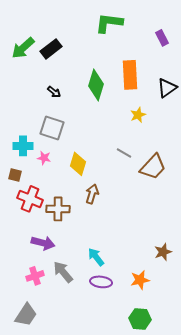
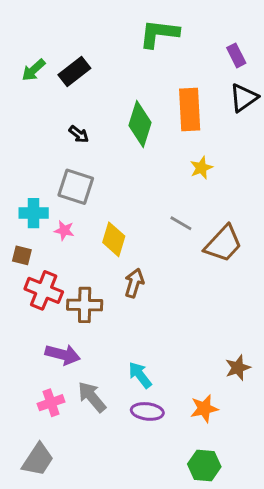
green arrow: (23, 48) -> (34, 70), size x0.7
black triangle: (167, 88) -> (244, 98), moved

